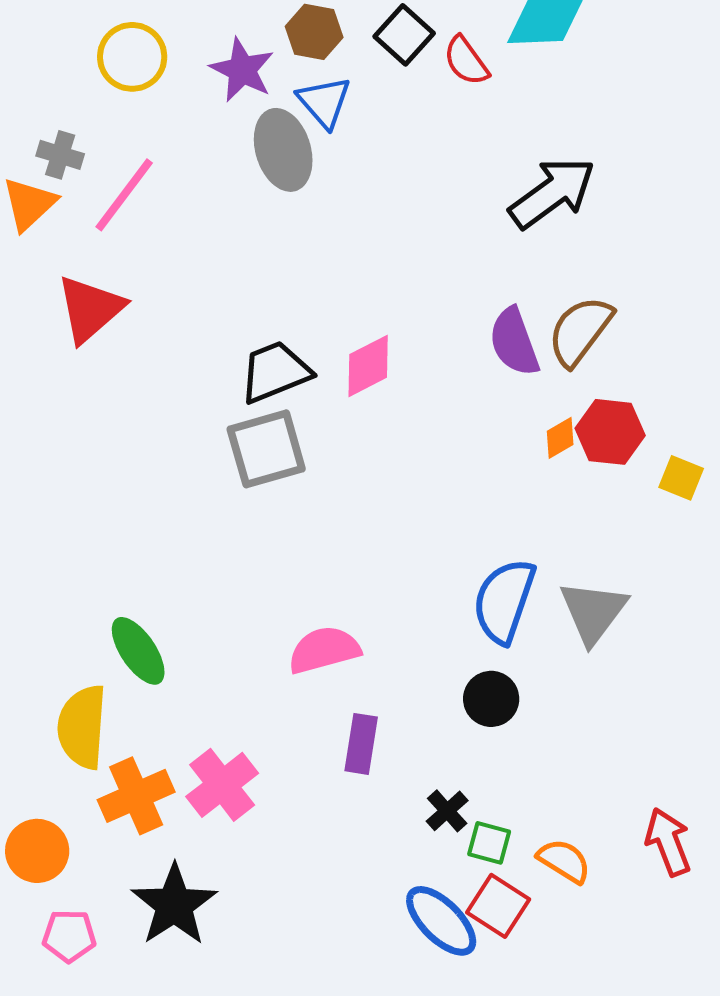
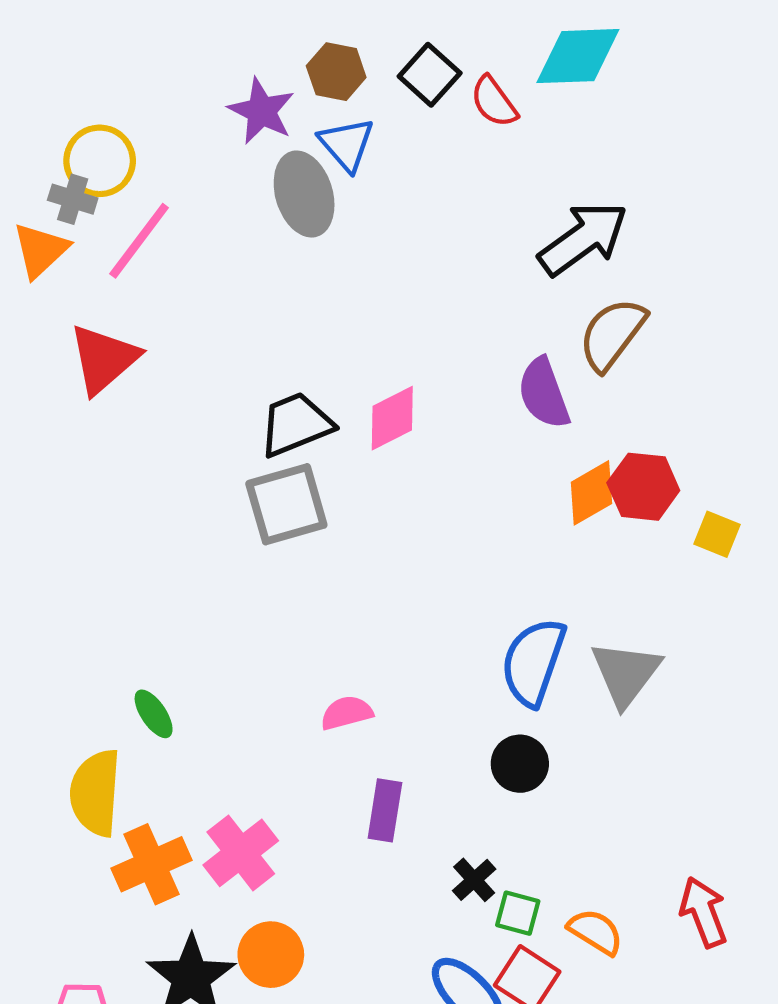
yellow circle: (132, 57) -> (100, 161), moved
brown semicircle: (580, 331) -> (612, 334), moved
orange diamond: (560, 438) -> (591, 493), size x1.5
pink semicircle: (324, 650) -> (347, 713), size x0.7
green ellipse: (138, 651) -> (154, 714), size x0.7
orange circle: (37, 851) -> (271, 955), moved

